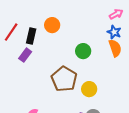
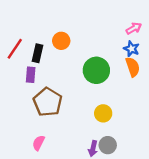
green circle: (83, 51) -> (96, 70), size x1.5
purple rectangle: (25, 55) -> (31, 75), turned -32
brown pentagon: (64, 79) -> (48, 102), moved

